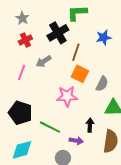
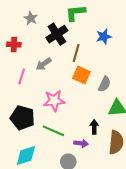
gray star: (22, 18) -> (31, 18), moved
red cross: (25, 40) -> (14, 45), moved, turned 32
pink star: (67, 96) -> (54, 101), moved

